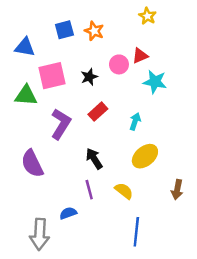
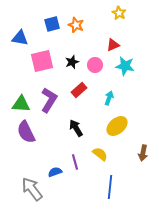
pink circle: (119, 64) -> (95, 65), moved
green triangle: (26, 95) -> (21, 104), moved
purple line: (89, 190) -> (75, 162), moved
gray arrow: (40, 234) -> (32, 189), turned 140

